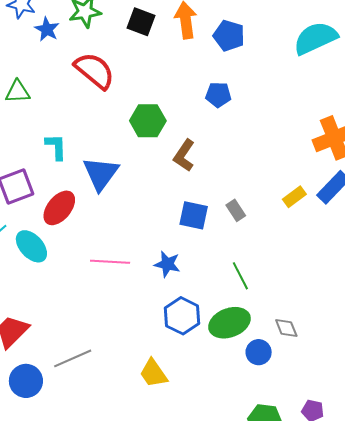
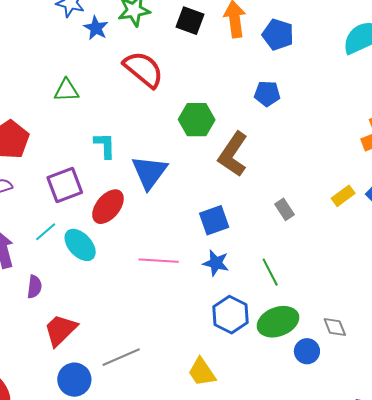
brown L-shape: (184, 155) -> (233, 154), size x1.4
blue square: (194, 215) -> (214, 220), moved, turned -32
green line: (240, 276) -> (270, 272), moved

